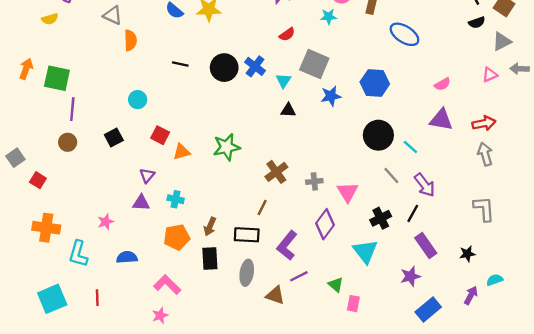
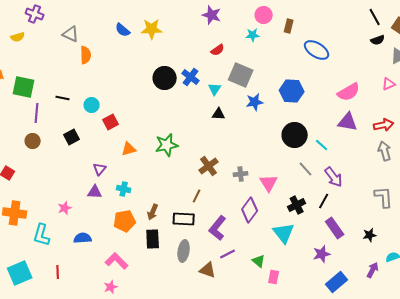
black line: (180, 64) -> (63, 98), moved
pink semicircle: (442, 84) -> (349, 92), size x1.6
red square: (160, 135) -> (111, 122), moved, turned 35

